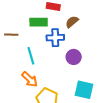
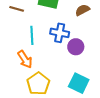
blue cross: (55, 38) -> (60, 33), moved

